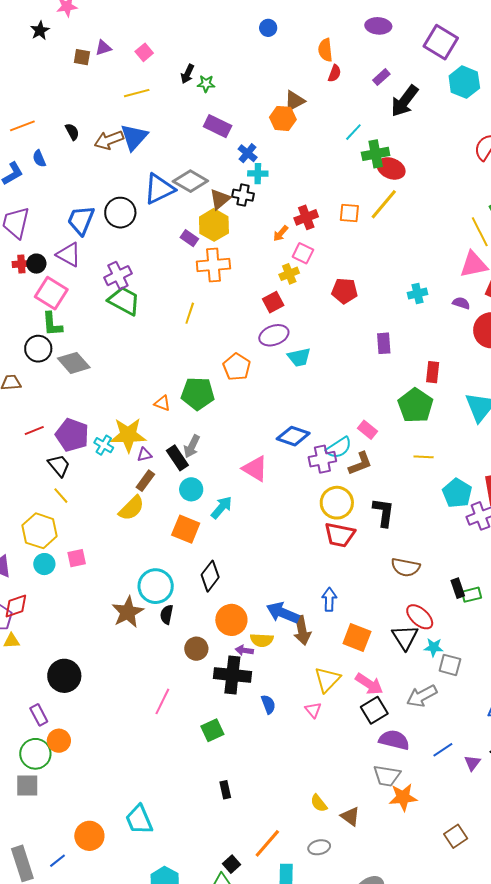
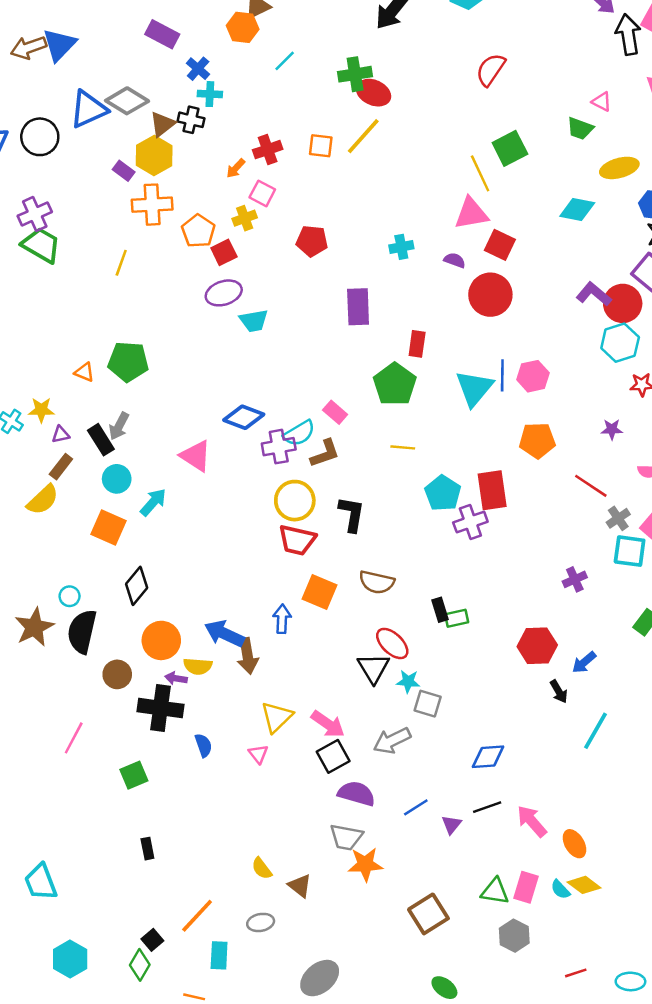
cyan line: (353, 132) -> (285, 61), moved
purple rectangle: (384, 343) -> (358, 307), size x1.4
orange pentagon: (237, 367) -> (198, 231), moved
yellow star: (128, 435) -> (41, 410), size x0.6
cyan circle: (156, 586) -> (70, 596), size x0.5
black semicircle: (167, 615) -> (82, 631), size x1.8
orange square: (357, 638) -> (319, 592), moved
brown square: (456, 836) -> (428, 914), size x1.4

